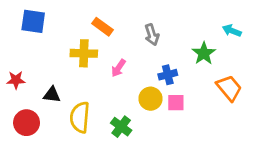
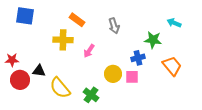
green star: (204, 53) -> (153, 40), turned -30
blue cross: (168, 75) -> (138, 58), moved
yellow semicircle: (80, 117) -> (60, 88), turned -45
red circle: (27, 123) -> (20, 80), moved

